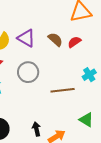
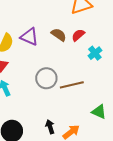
gray circle: (28, 72) -> (46, 78), moved
cyan cross: (89, 75) -> (95, 53), moved

